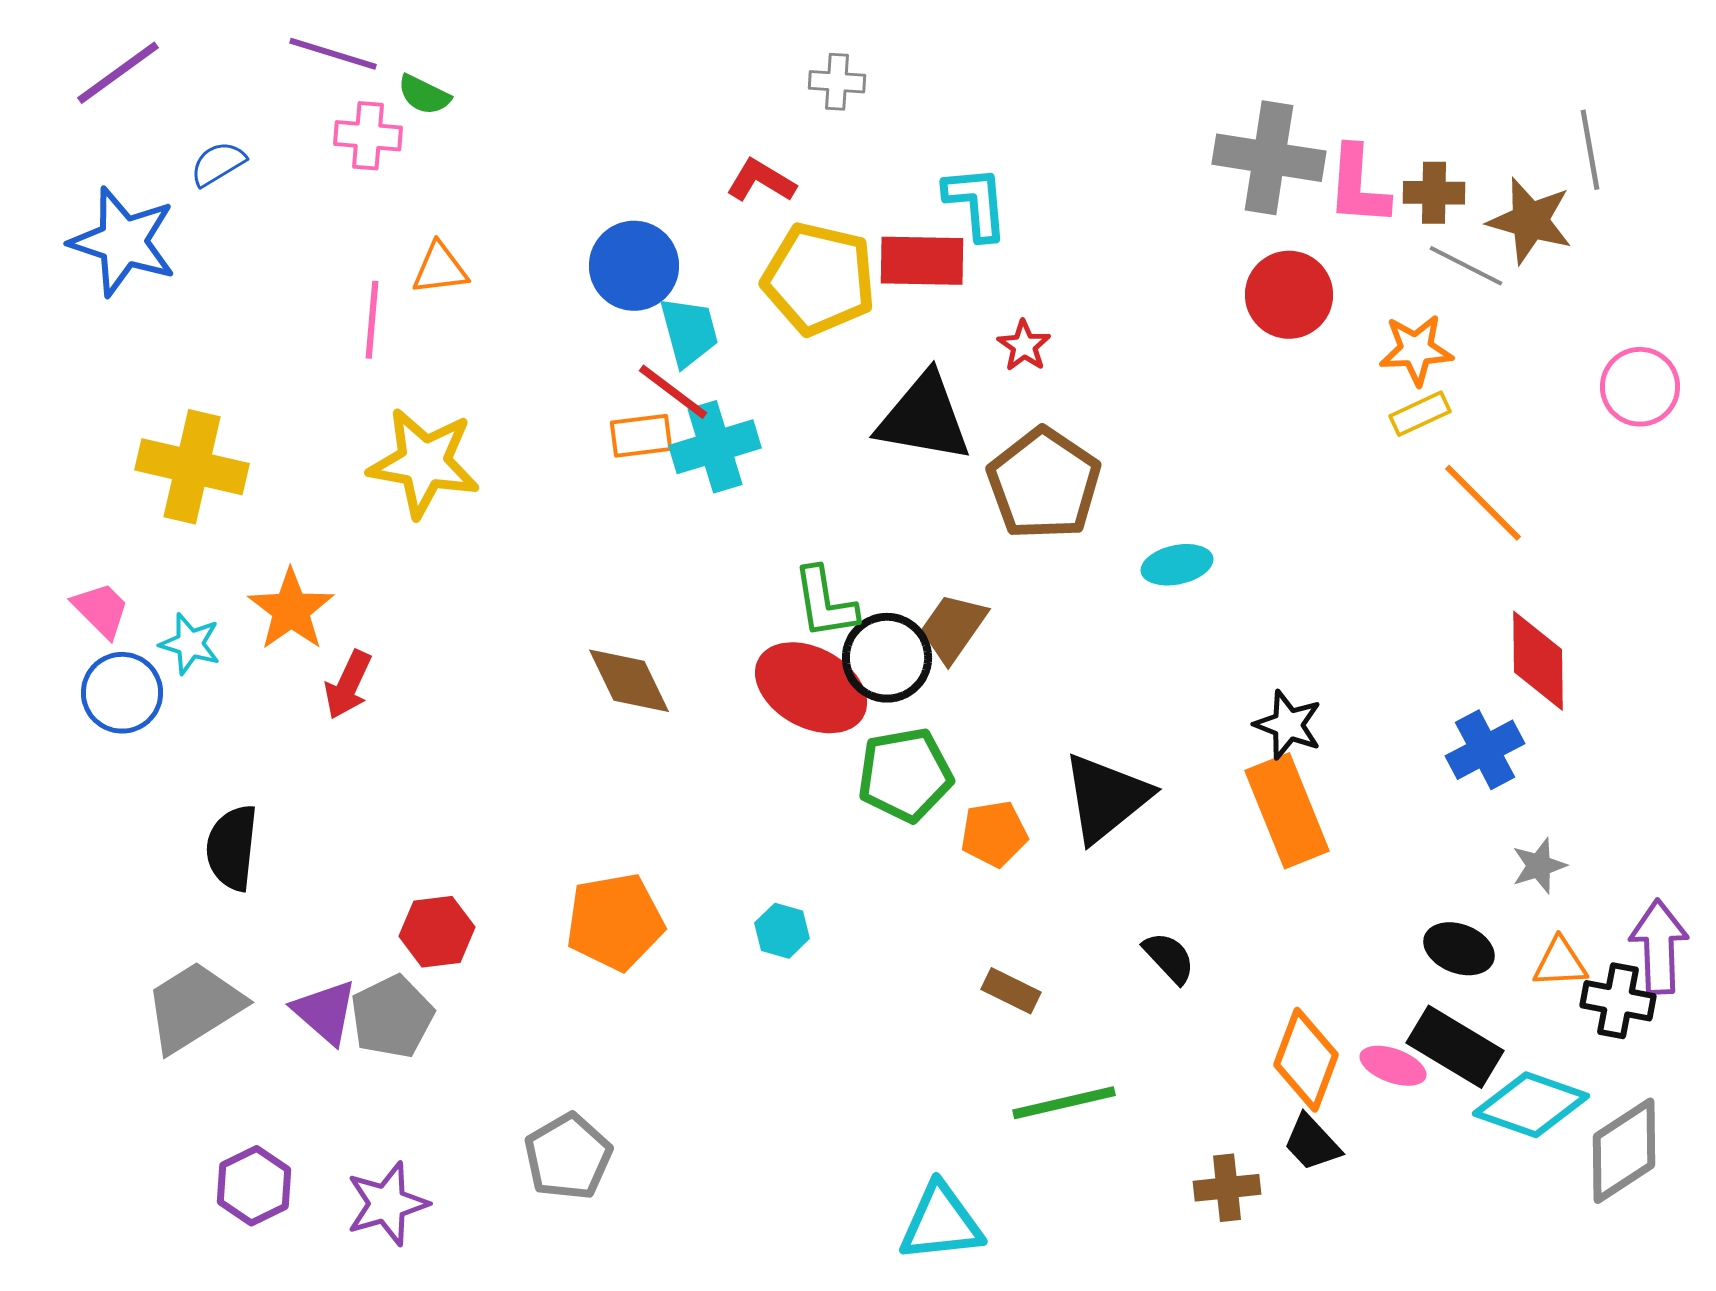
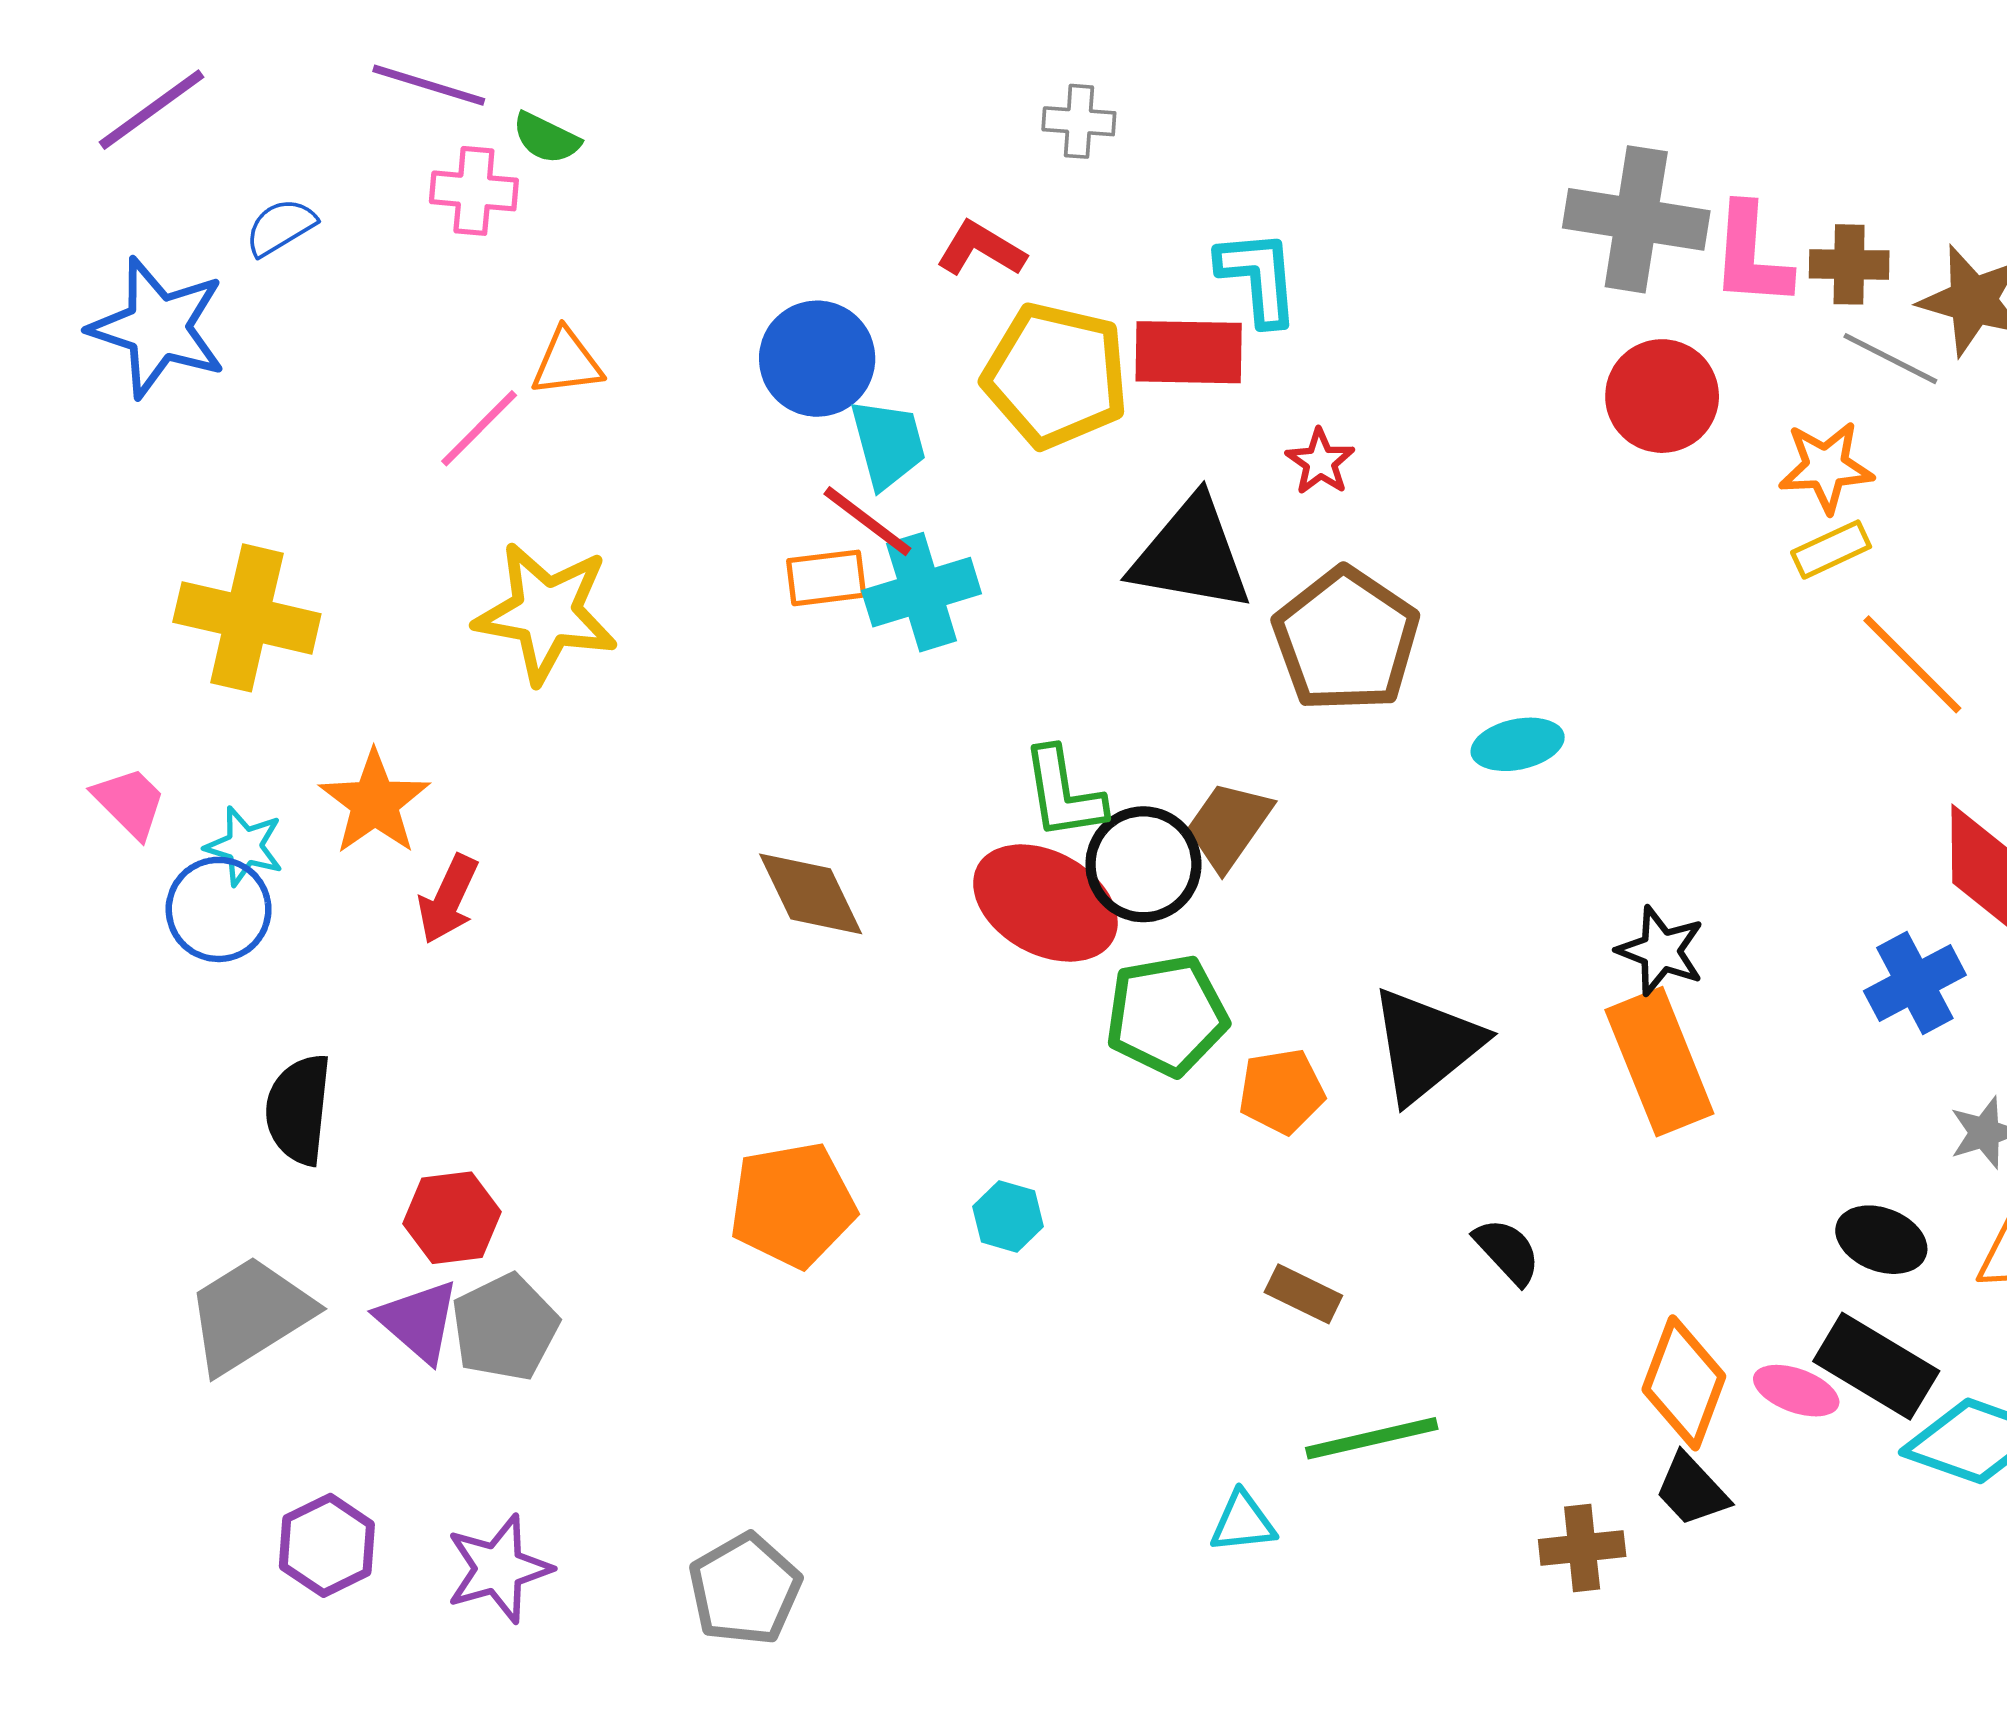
pink line: (372, 320) -> (479, 428), turned 40
blue circle: (122, 693) -> (219, 909), moved
red hexagon: (437, 932) -> (452, 1218), moved
gray pentagon: (568, 1157) -> (745, 1589), moved
cyan triangle: (941, 1223) -> (1243, 1522), moved, size x0.6

